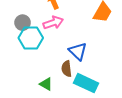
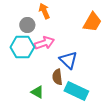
gray circle: (23, 23) -> (27, 25), moved
pink arrow: (53, 23) -> (44, 43), moved

